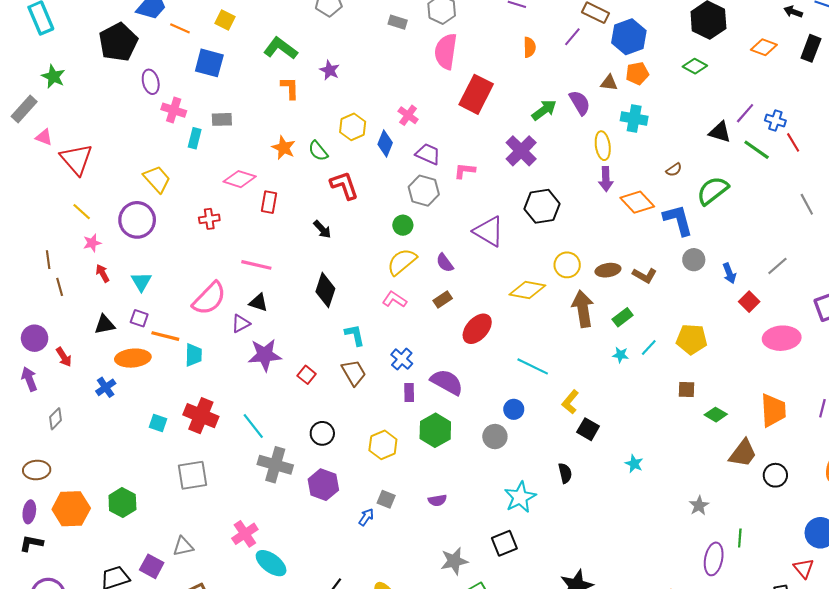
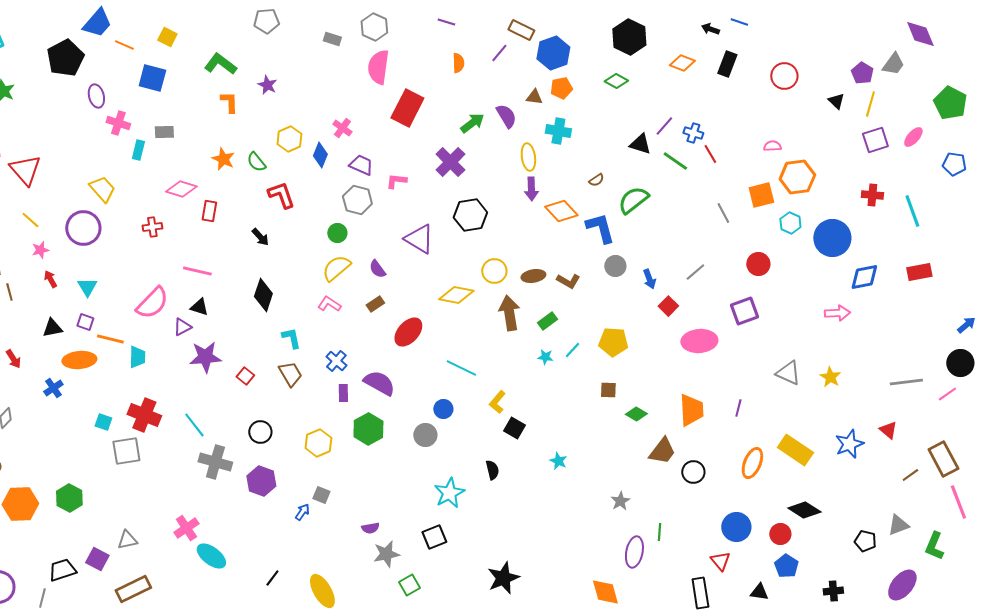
gray square: (193, 475) -> (126, 451), moved
purple semicircle: (437, 500) -> (370, 528), moved

